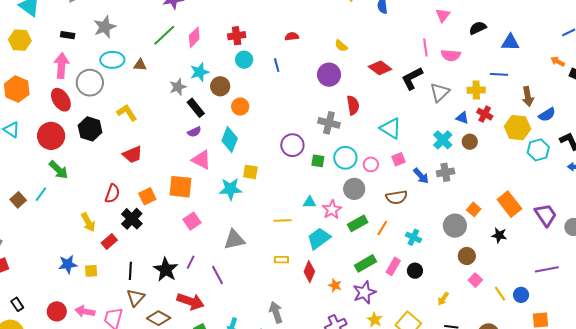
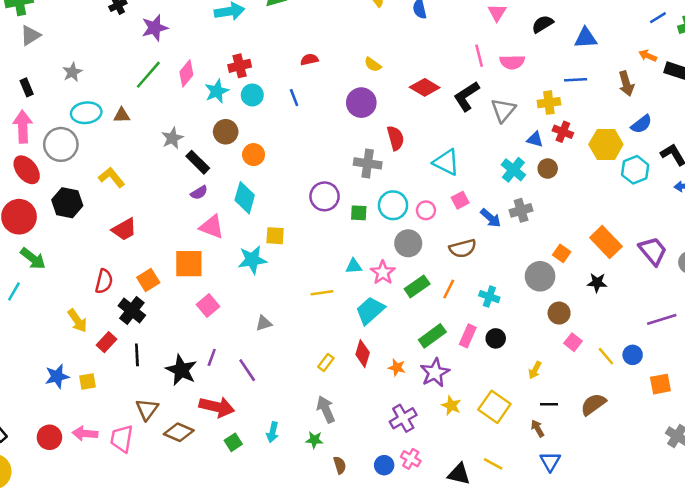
gray star: (105, 27) -> (72, 72), size x0.7
black rectangle: (68, 35) -> (27, 87), turned 64
cyan star: (200, 72) -> (217, 91), moved
brown arrow: (528, 96) -> (626, 84), moved
gray triangle: (234, 240) -> (264, 323), size x0.6
yellow rectangle: (281, 260) -> (326, 362), moved, turned -48
black line: (130, 271) -> (137, 355), moved

